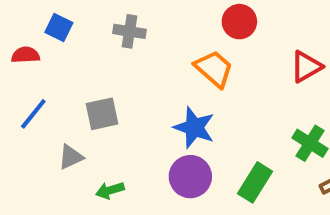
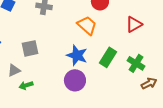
green rectangle: (255, 182) -> (108, 57), moved
green arrow: (110, 190) -> (26, 85), moved

